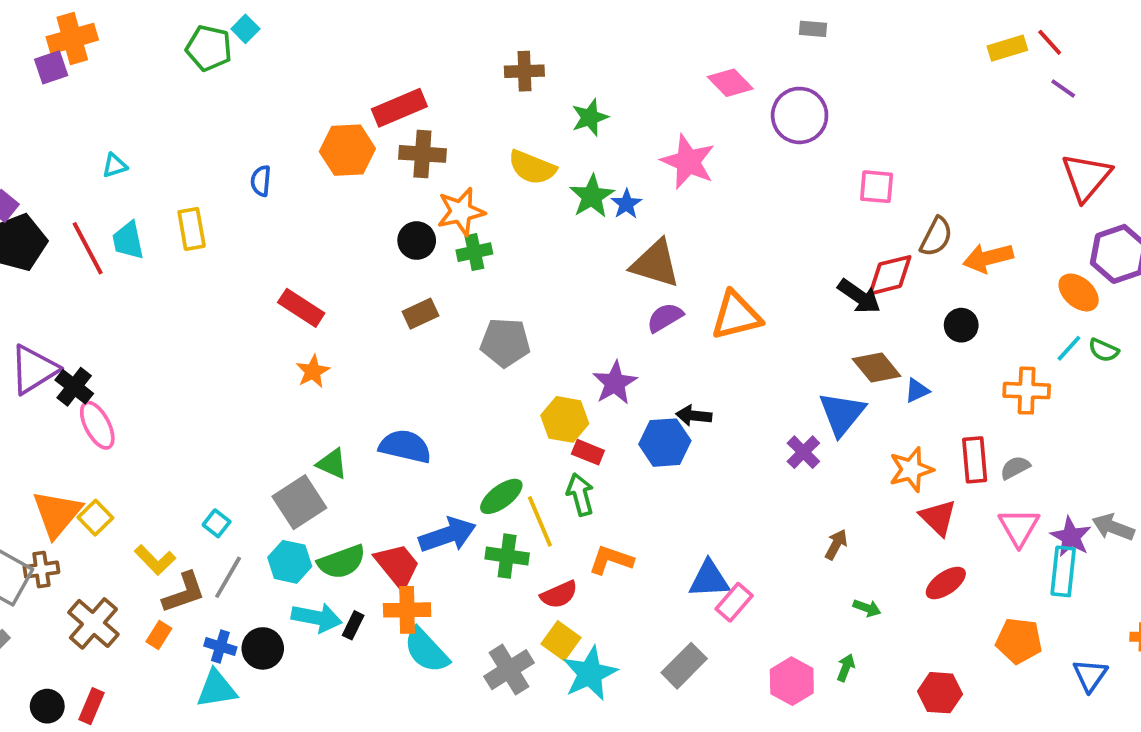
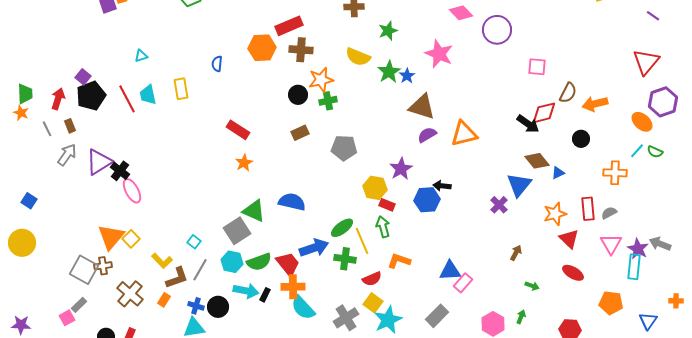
purple line: (1063, 89) -> (653, 16), moved
green triangle: (332, 464) -> (254, 211), size x1.4
red ellipse: (946, 583) -> (573, 273), turned 65

